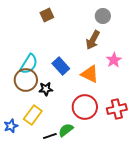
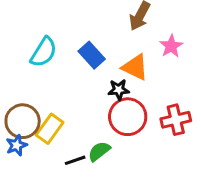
brown circle: (26, 80) -> (23, 121), moved
black star: (46, 89) -> (119, 90), moved

